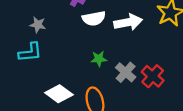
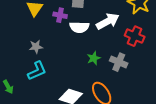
white semicircle: (94, 18) -> (79, 27), turned 30
red cross: (153, 76) -> (135, 36), moved

